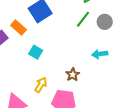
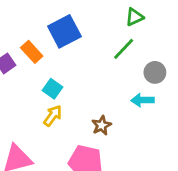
gray circle: (105, 22) -> (155, 72), moved
yellow arrow: (41, 85) -> (53, 116), moved

